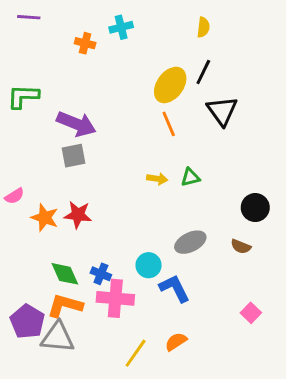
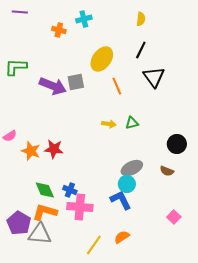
yellow ellipse: (170, 85) -> (102, 59), moved
gray square: (74, 156) -> (76, 82), moved
cyan circle: (149, 265) -> (127, 184), moved

